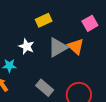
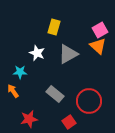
yellow rectangle: (44, 20) -> (54, 27), turned -49
orange triangle: (76, 46) -> (98, 46), moved

